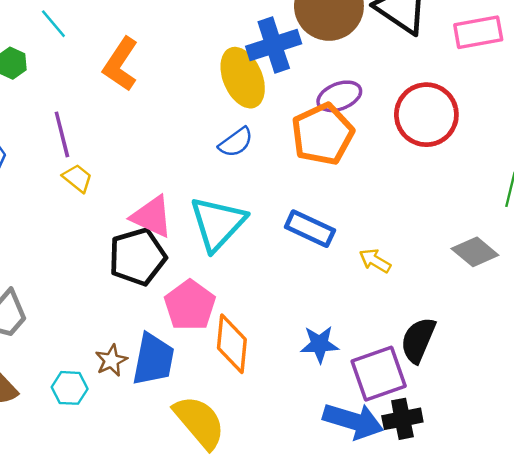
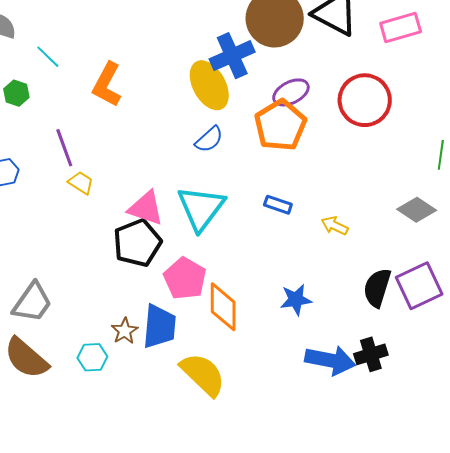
blue rectangle: (310, 229) -> (278, 205), size x0.7
purple square: (379, 374) -> (419, 286), moved

